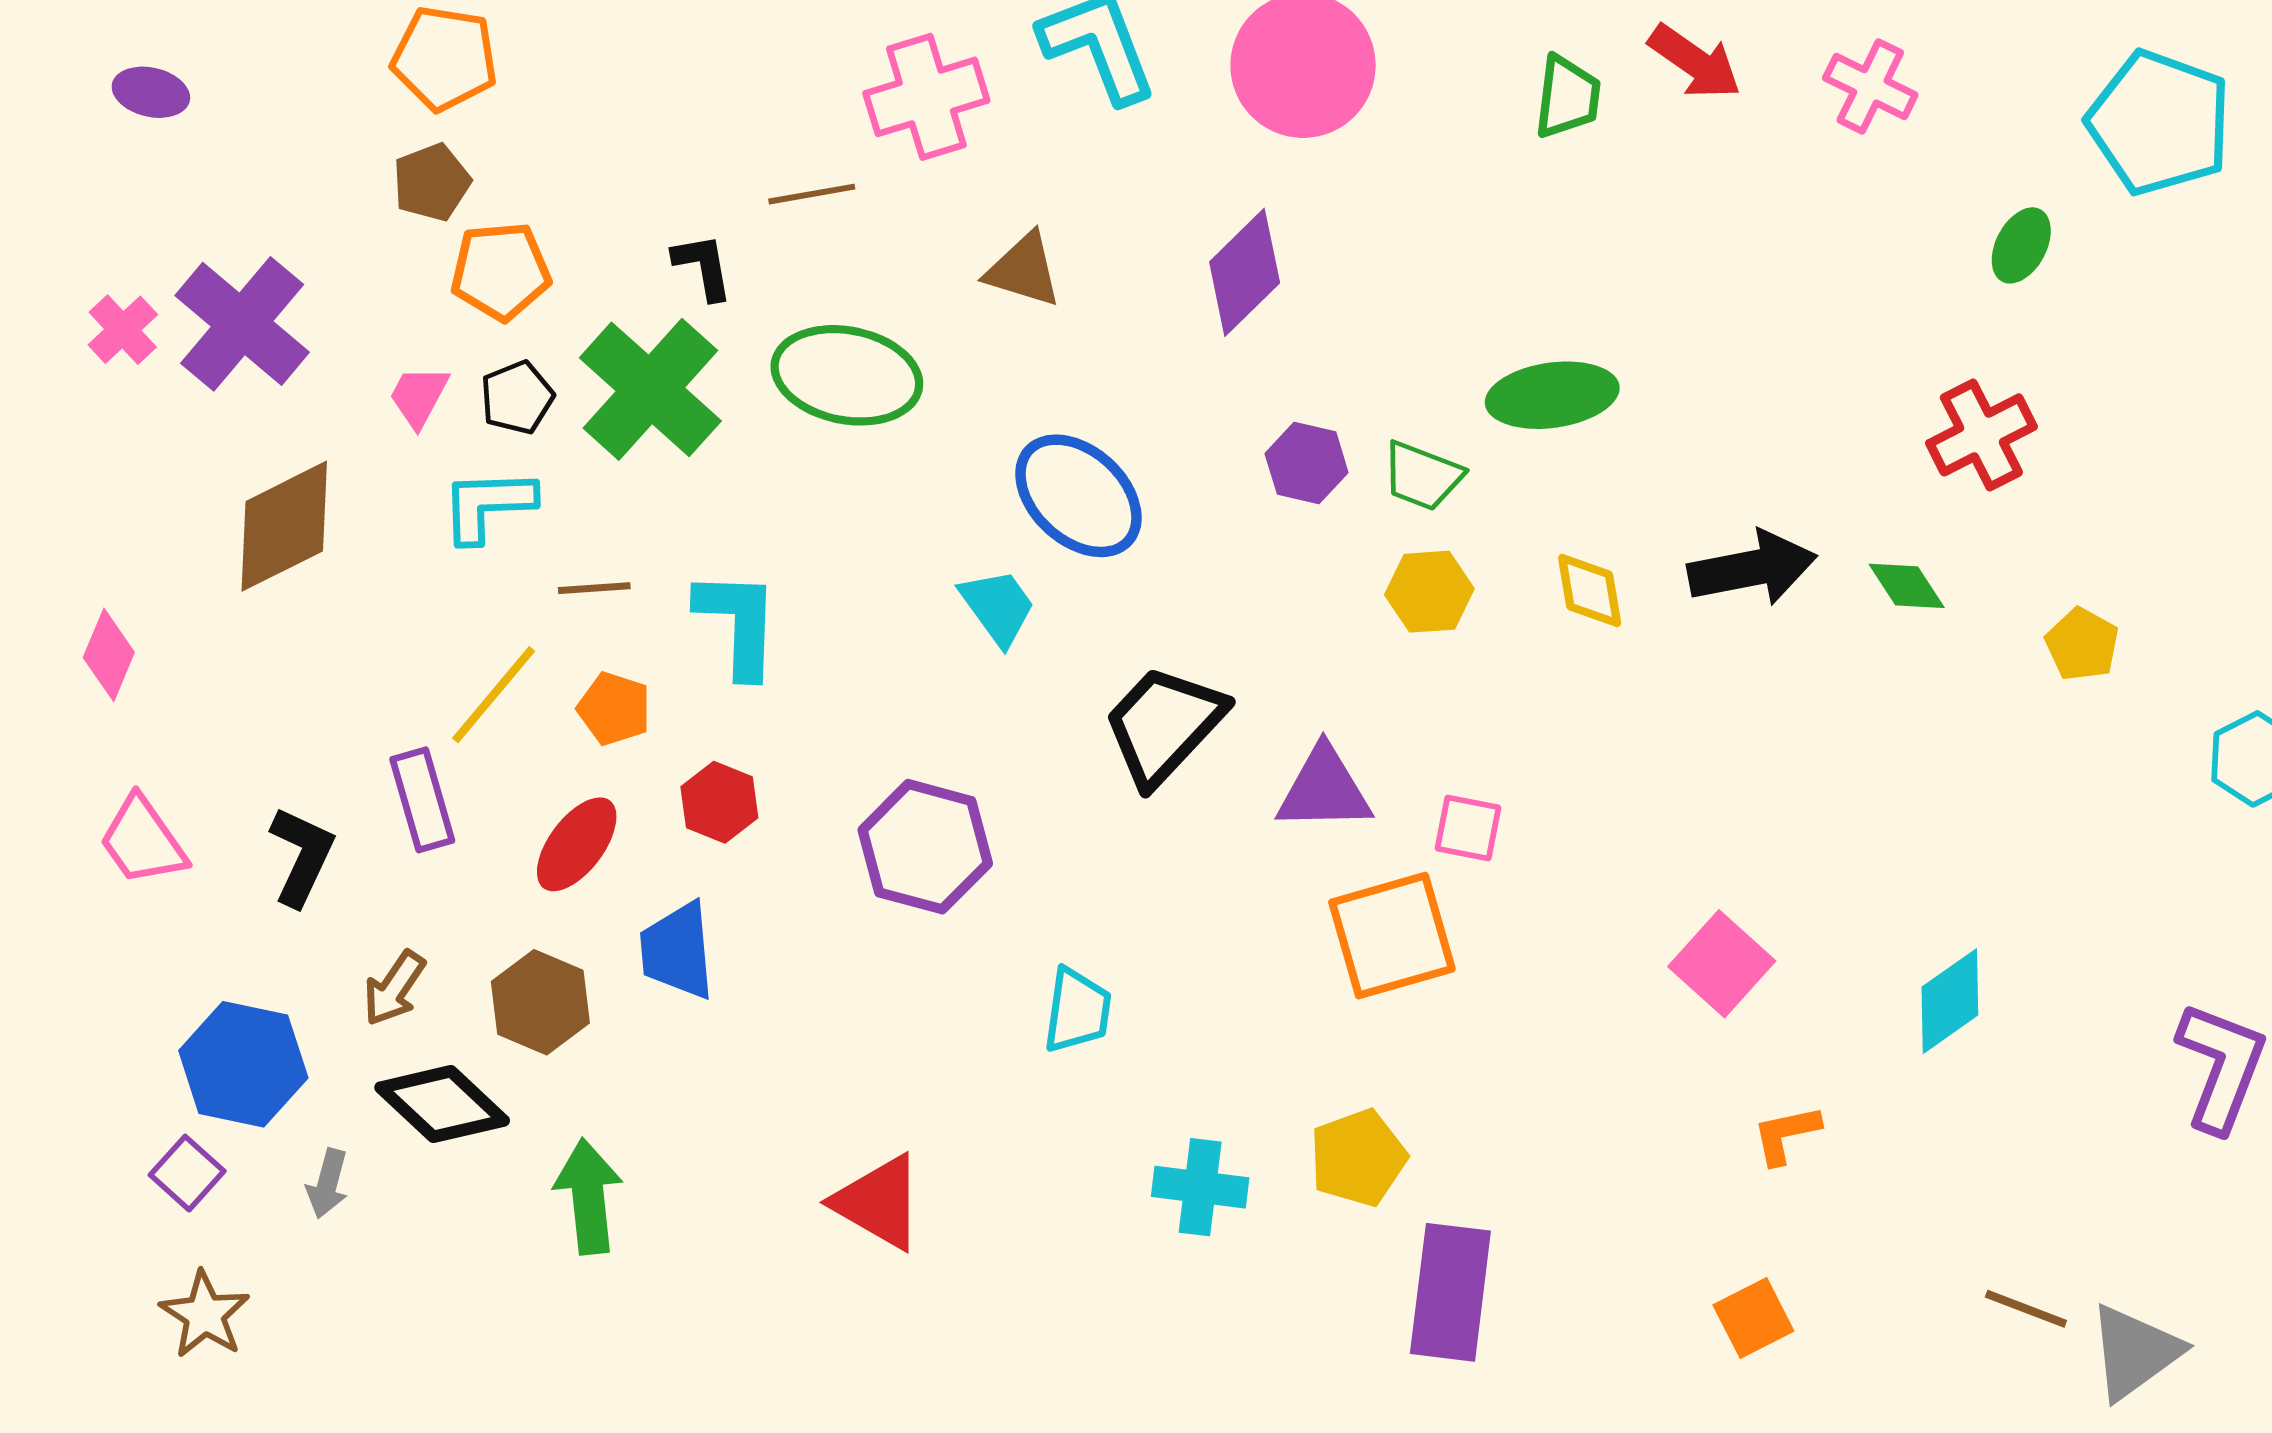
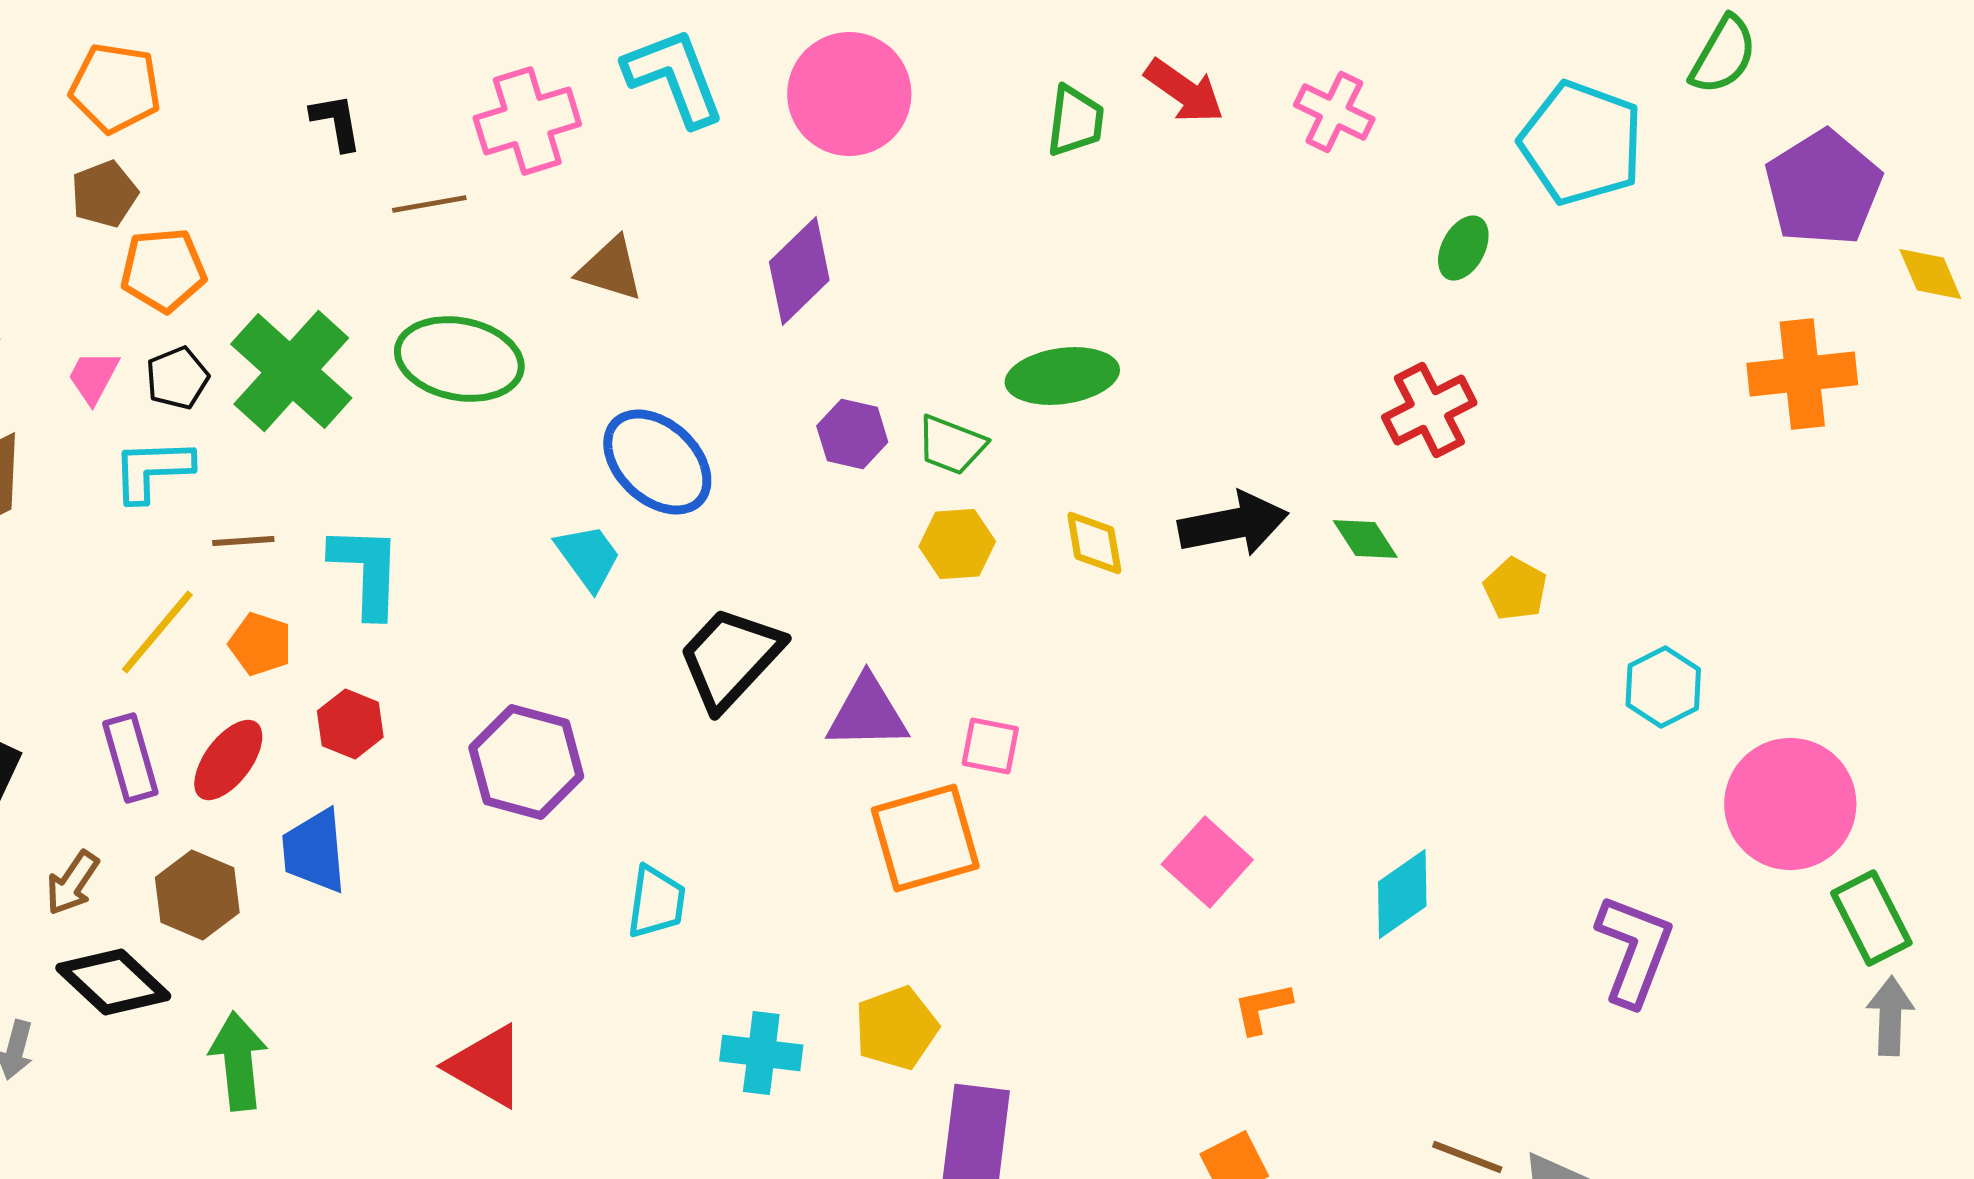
black L-shape: (703, 267) -> (336, 122), moved
purple rectangle: (422, 800) -> (130, 758), moved

